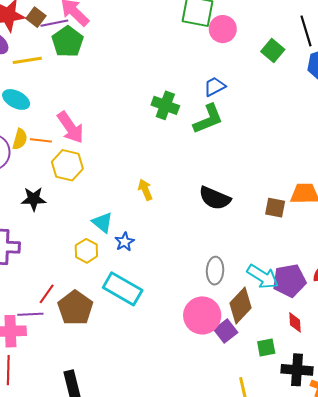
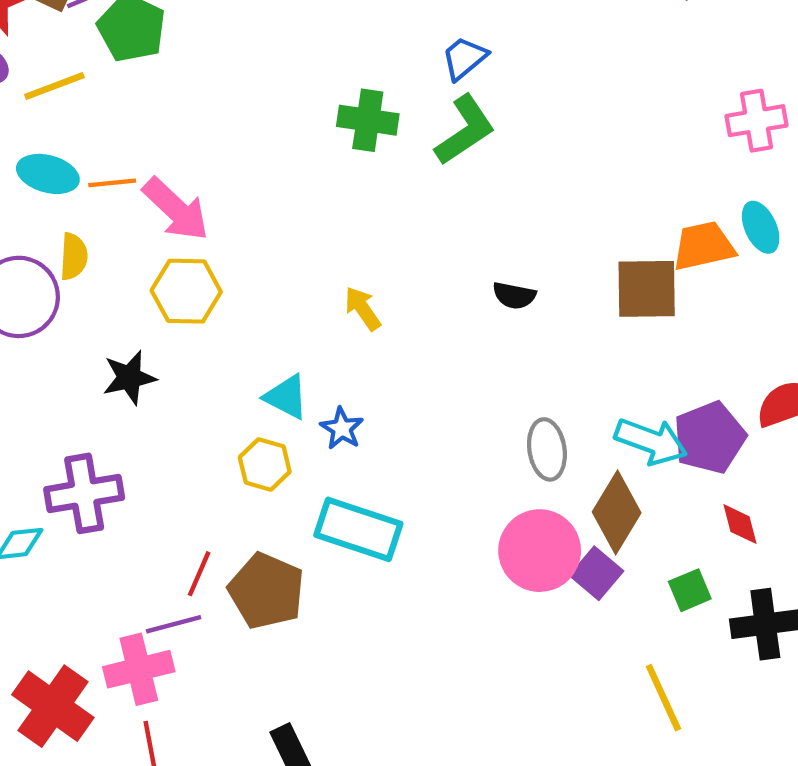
orange line: (41, 140) -> (112, 183), moved
black semicircle: (215, 198) -> (514, 296), size x0.6
brown square: (275, 208) -> (647, 289), size x1.5

